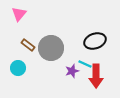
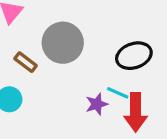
gray circle: (51, 48) -> (63, 43), moved

